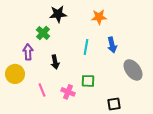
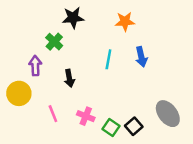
gray ellipse: (133, 70) -> (168, 114), moved
green square: (88, 81) -> (111, 127), moved, turned 32
black square: (114, 104) -> (134, 126), moved, turned -32

